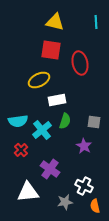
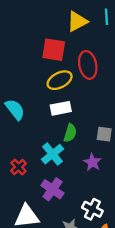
yellow triangle: (55, 22) -> (77, 22), moved, turned -42
yellow ellipse: (39, 80) -> (60, 80), moved
cyan semicircle: (18, 121) -> (15, 110), moved, turned -120
cyan cross: (42, 130) -> (53, 154), moved

